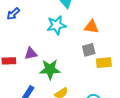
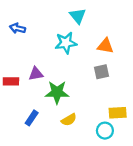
blue arrow: (13, 14) -> (18, 28), turned 56
yellow rectangle: (104, 63) -> (118, 113), moved

